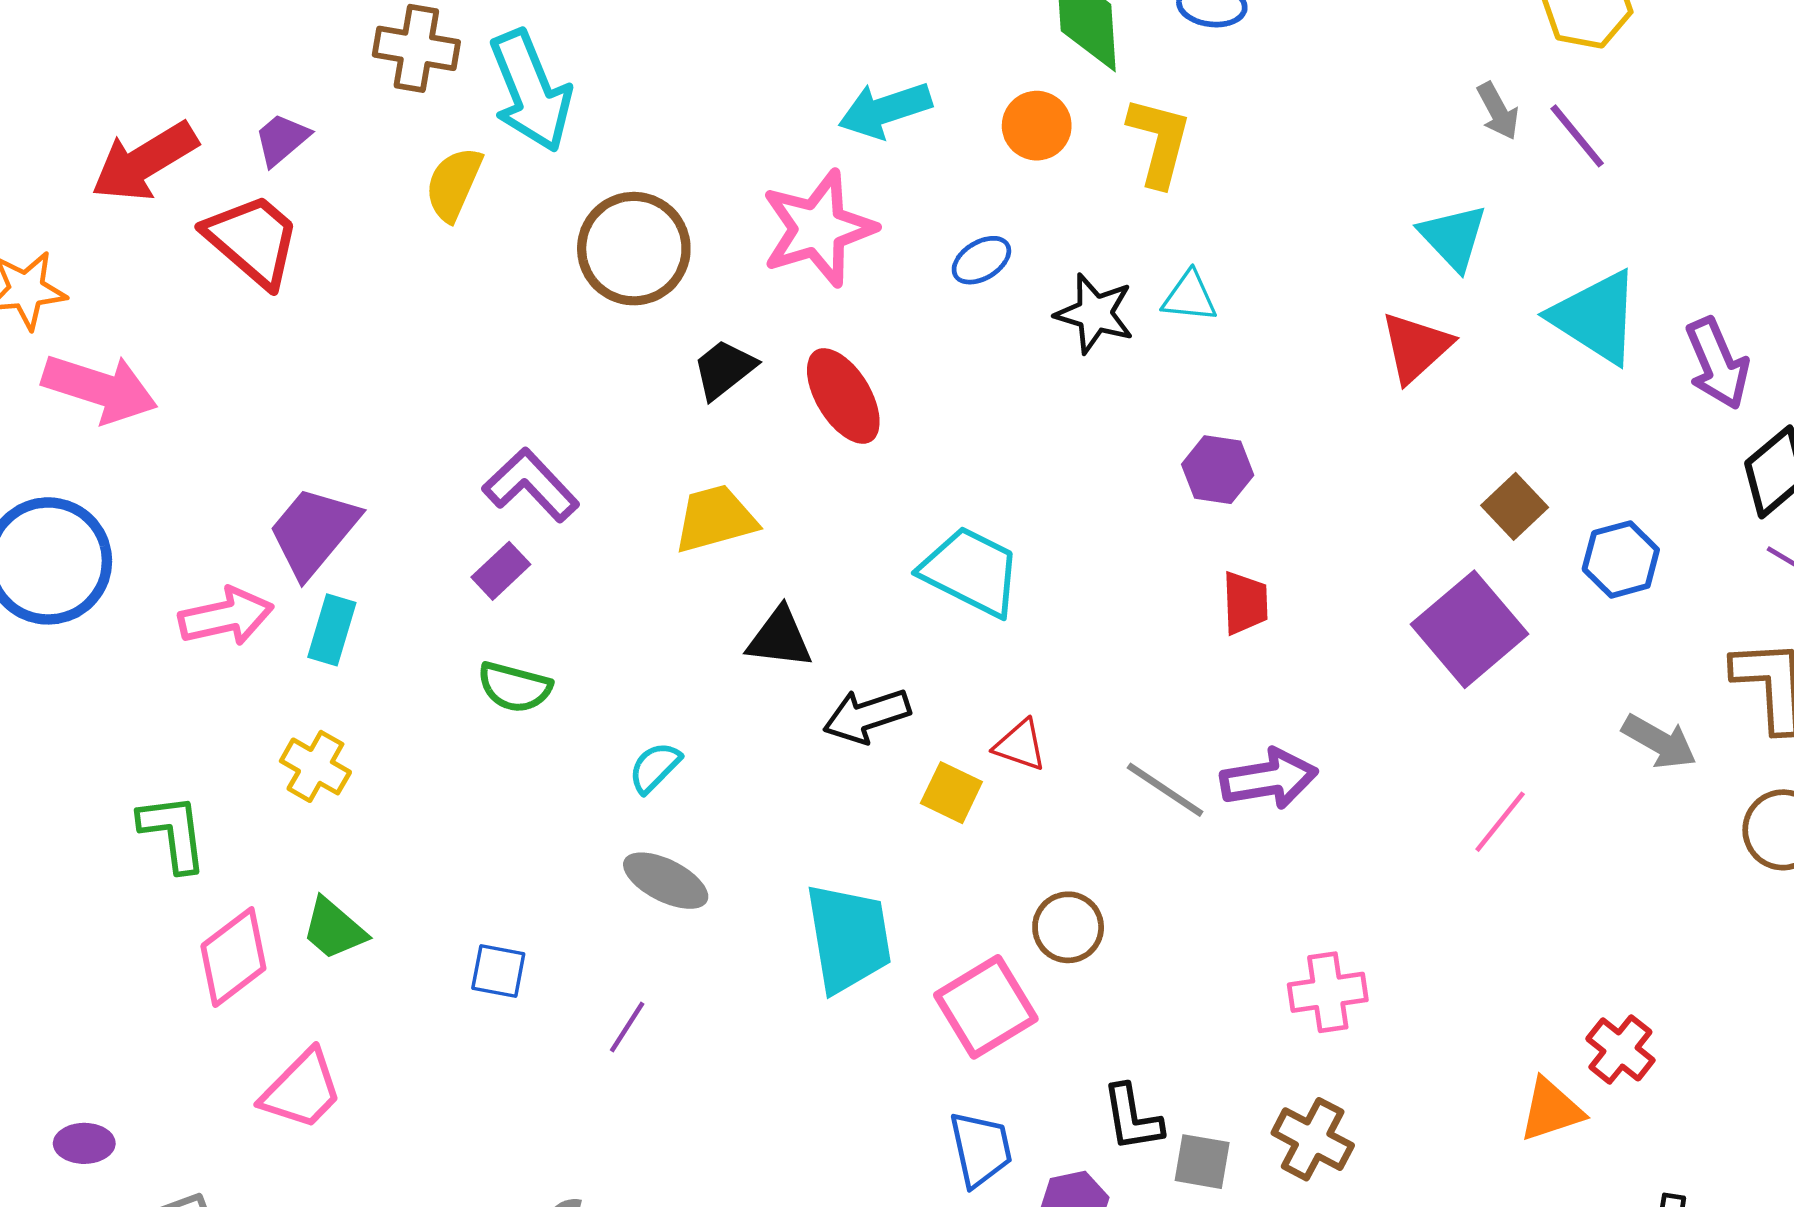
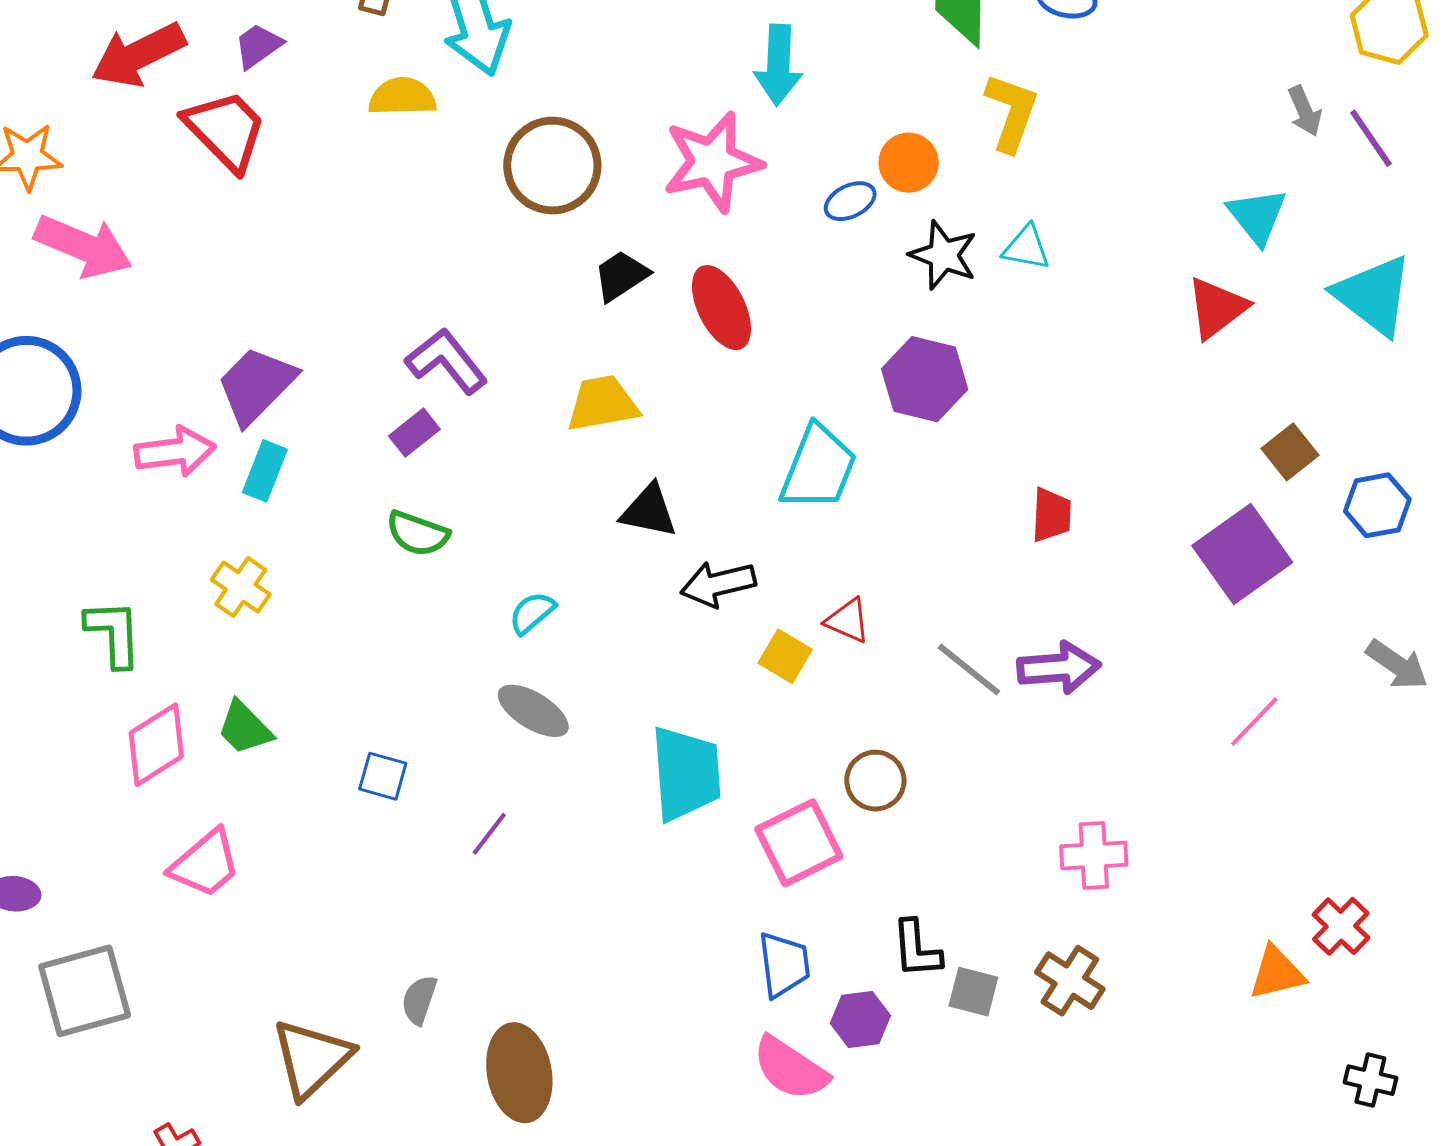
cyan arrow: (885, 110) -> (778, 65), turned -74
orange circle: (1037, 126) -> (909, 163), moved
yellow semicircle: (454, 184) -> (402, 97), turned 60
purple hexagon: (1218, 470) -> (925, 379), moved, size x1.4
cyan trapezoid: (971, 571) -> (818, 468), turned 80

